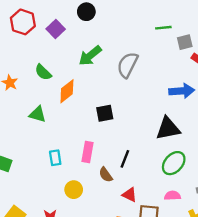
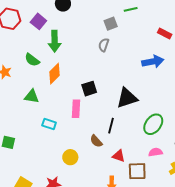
gray square: (185, 42) -> (111, 24), moved
green arrow: (90, 56) -> (55, 41), moved, turned -45
gray semicircle: (128, 65) -> (104, 45), size x0.6
black triangle: (168, 128) -> (127, 98), moved
pink rectangle: (88, 152) -> (76, 109), moved
cyan rectangle: (55, 158) -> (49, 124), moved, turned -56

